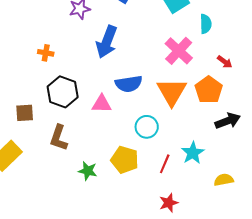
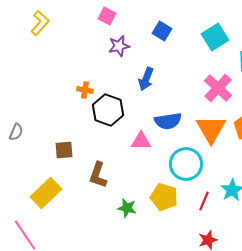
blue arrow: (107, 42) -> (146, 79), size x0.7
black hexagon: (63, 92) -> (108, 110), moved
cyan circle: (147, 127) -> (186, 164), size x1.4

